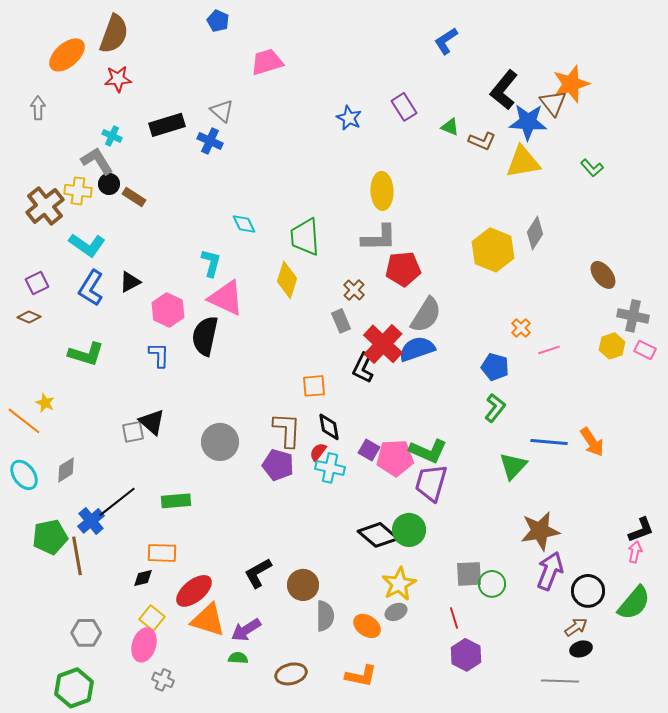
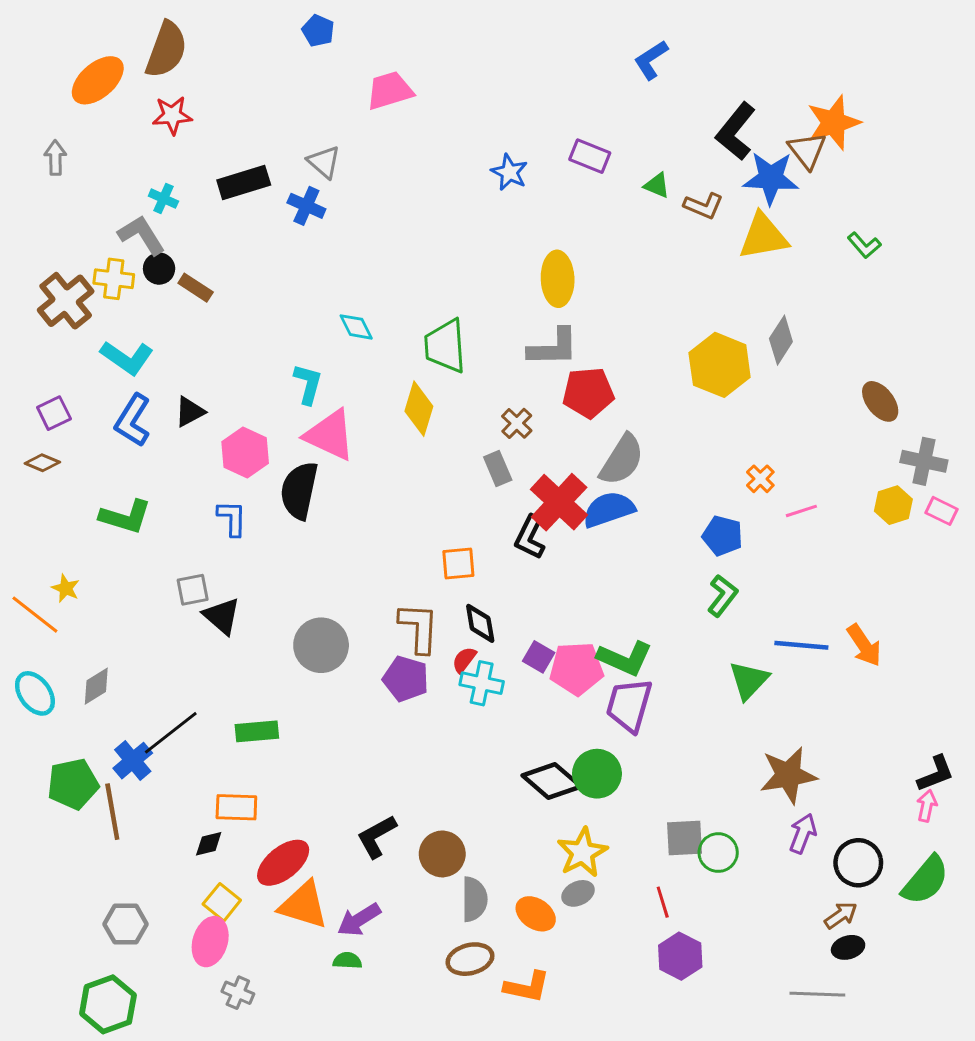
purple rectangle: (404, 107) -> (590, 156), turned -36
gray square: (133, 432) -> (193, 590), moved
purple arrow: (550, 571) -> (803, 834), size x0.7
brown ellipse: (291, 674) -> (470, 959), moved

